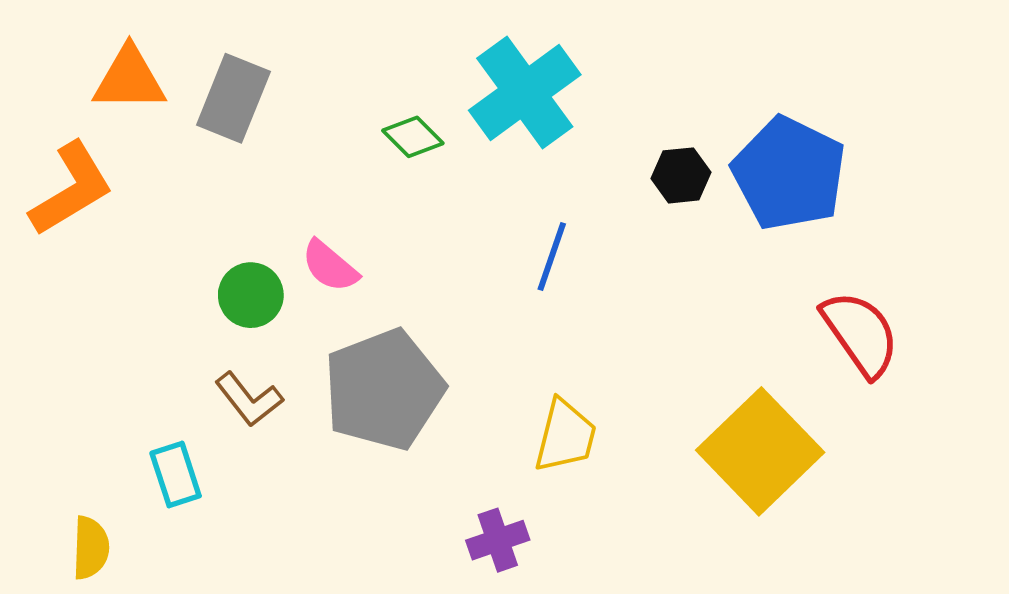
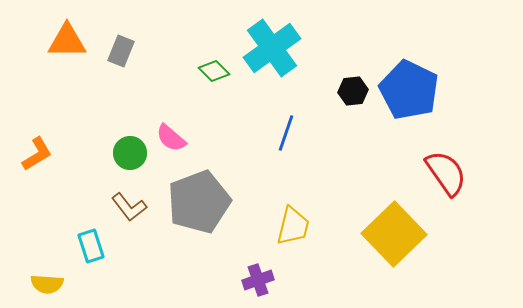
gray rectangle: (233, 98) -> (121, 51), size x0.7
orange L-shape: (71, 189) -> (37, 154), moved, size x0.7
yellow semicircle: (91, 548) -> (47, 284), turned 92

